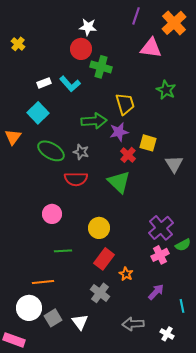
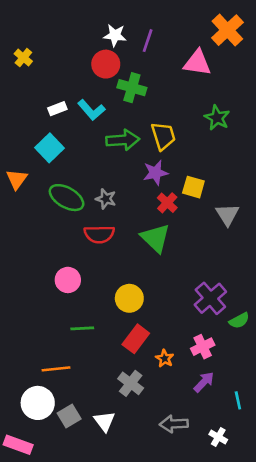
purple line: (136, 16) -> (148, 41), moved
green arrow: (94, 121) -> (123, 140), moved
pink cross: (160, 255) -> (203, 347), moved

